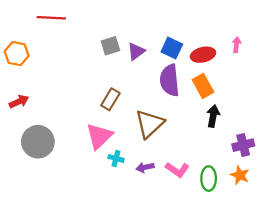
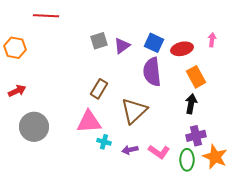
orange rectangle: (203, 86) -> (196, 77), moved
pink triangle: (99, 136) -> (89, 122), turned 40
purple cross: (243, 145) -> (196, 136), moved
orange star: (240, 175) -> (215, 157), size x1.4

